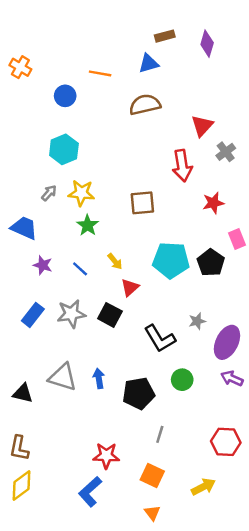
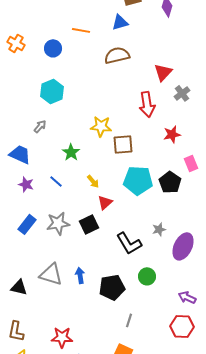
orange cross: (20, 67) -> (16, 43), moved
yellow star: (81, 193) -> (101, 126), moved
brown square: (142, 203) -> (123, 144), moved
purple star: (43, 265) -> (26, 184), moved
blue line: (80, 269) -> (56, 181), moved
black square: (110, 315) -> (89, 224), turned 36
purple arrow: (232, 378) -> (187, 297), moved
red star: (106, 456) -> (62, 337), moved

